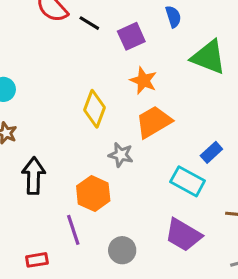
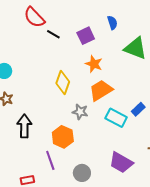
black line: (89, 23) -> (53, 34), moved
cyan rectangle: (188, 181) -> (116, 118), moved

